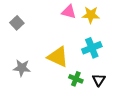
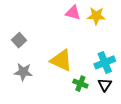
gray square: (17, 23) -> (19, 40), moved
cyan cross: (92, 48) -> (105, 62), moved

